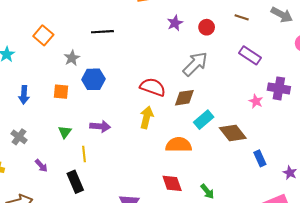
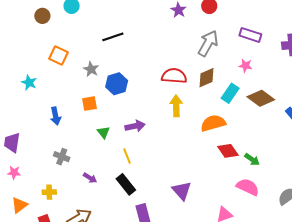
purple rectangle: (250, 55) -> (250, 35), moved
pink star: (256, 101) -> (245, 66), moved
green triangle: (65, 132) -> (103, 132), moved
red diamond: (172, 183) -> (228, 151), moved

